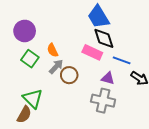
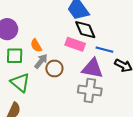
green square: (30, 59) -> (15, 56), turned -30
purple triangle: (108, 78) -> (93, 68), size x1.6
green triangle: (33, 99) -> (20, 82), moved

